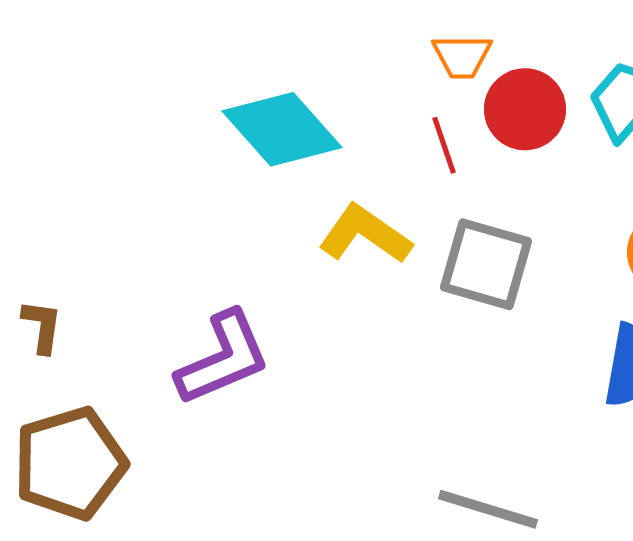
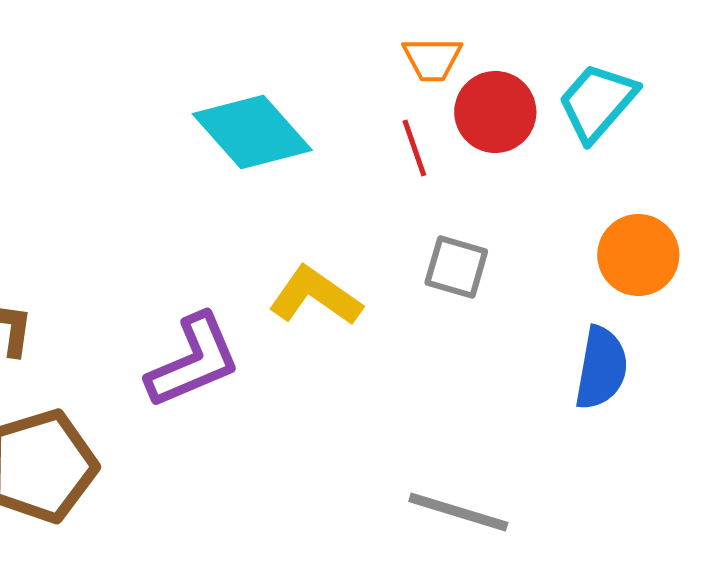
yellow L-shape: (365, 234) -> (315, 296), moved
gray square: (486, 264) -> (456, 267), size x0.7

